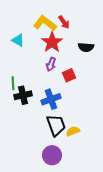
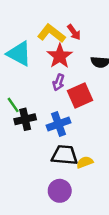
cyan triangle: (18, 40) -> (19, 54), size x1.6
red square: (69, 75) -> (80, 95), size x1.5
green line: (13, 83) -> (13, 105), turned -32
black trapezoid: (56, 125) -> (64, 155), turned -65

